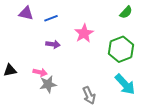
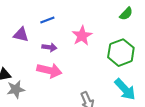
purple triangle: (26, 13) -> (21, 35), moved
pink arrow: (40, 72) -> (49, 70), moved, size x1.6
gray star: (48, 84) -> (16, 89), moved

